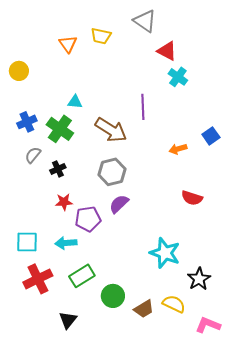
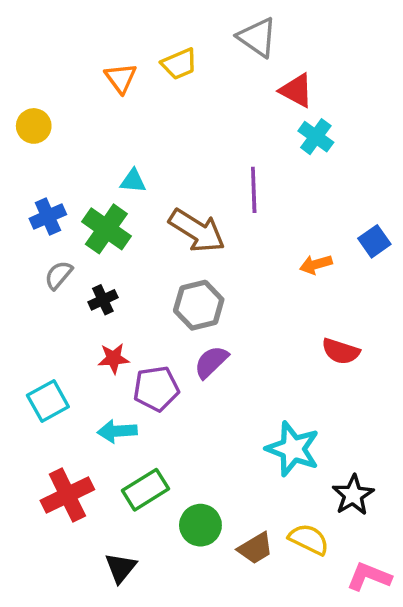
yellow trapezoid: (101, 36) -> (179, 64), turned -35
cyan square: (27, 242) -> (48, 401), moved, turned -30

